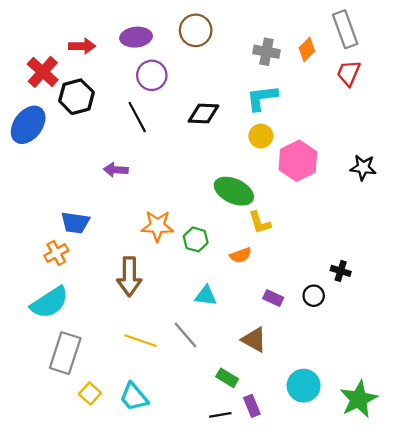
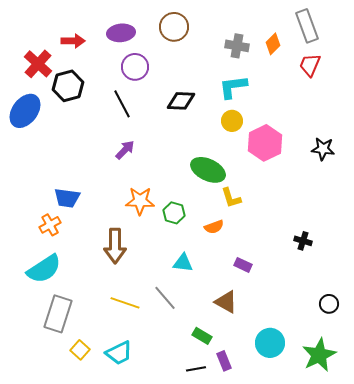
purple arrow: (116, 170) -> (125, 150), moved, turned 130
black circle: (314, 296) -> (329, 304), moved
cyan trapezoid: (134, 397) -> (119, 353), turned -76

